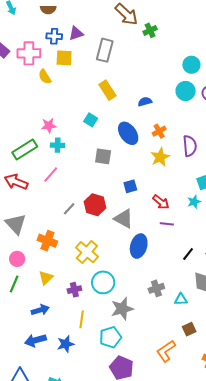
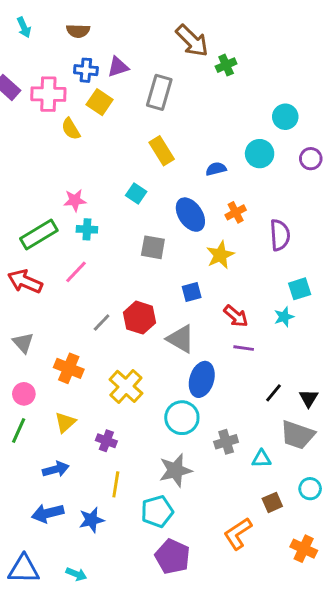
yellow square: (64, 58) -> (100, 102), turned 30
cyan circle: (186, 91) -> (260, 154), moved
yellow star: (160, 157) -> (220, 255), moved
gray triangle: (16, 224) -> (23, 343), size x0.7
cyan circle: (103, 282) -> (182, 418), moved
purple cross: (74, 290) -> (106, 441), turned 32

